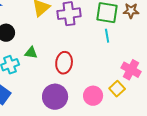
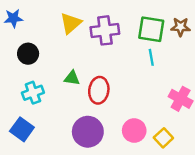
green triangle: (31, 53) -> (72, 78), moved
yellow square: (117, 89) -> (163, 138), moved

